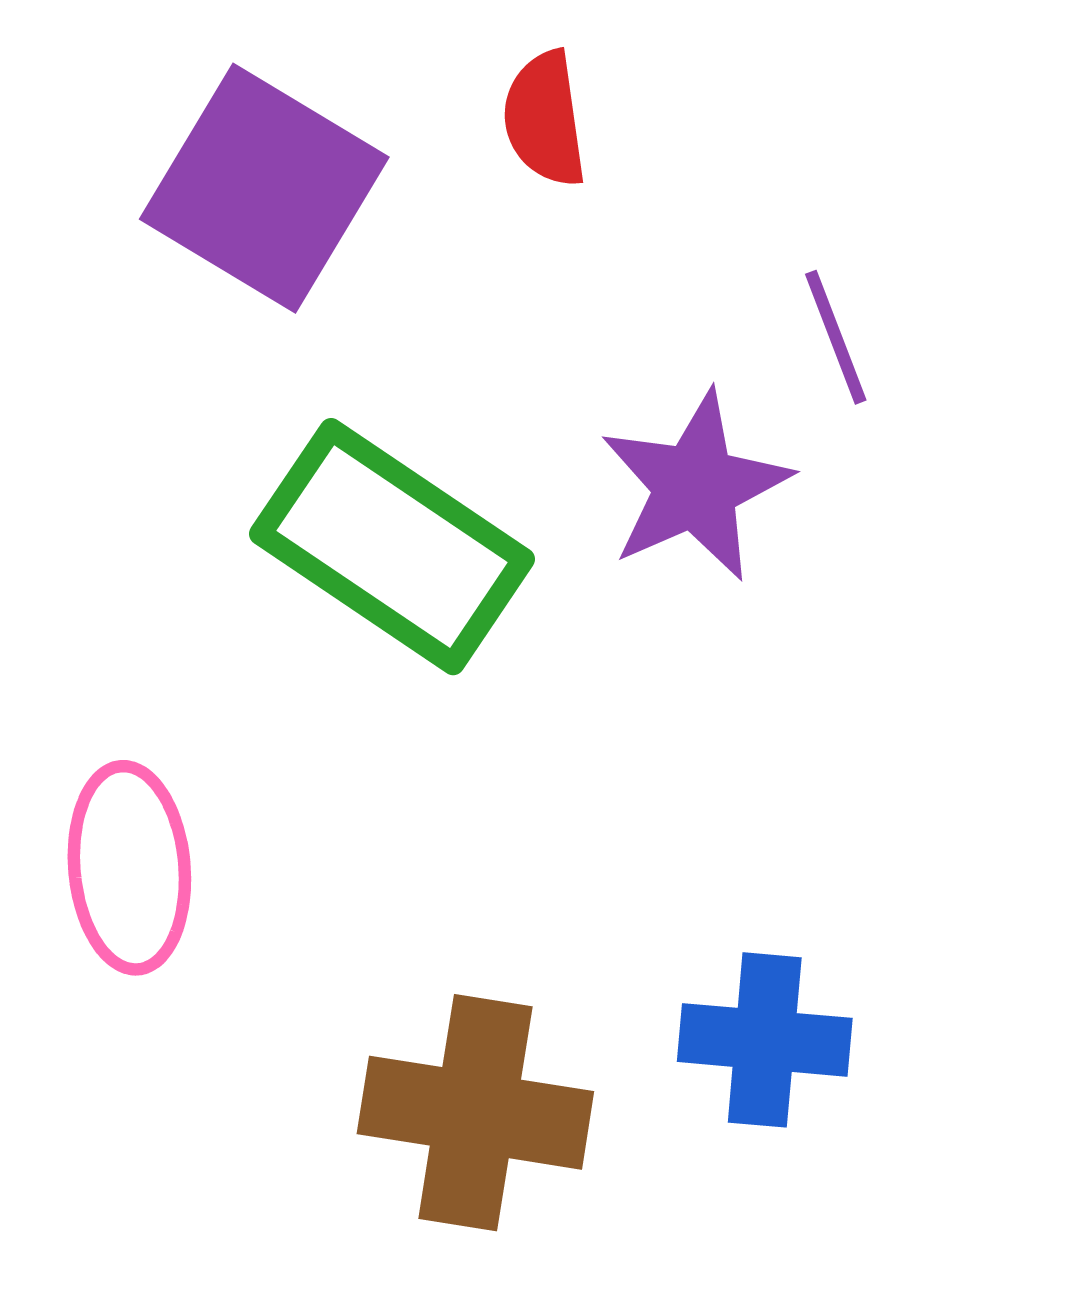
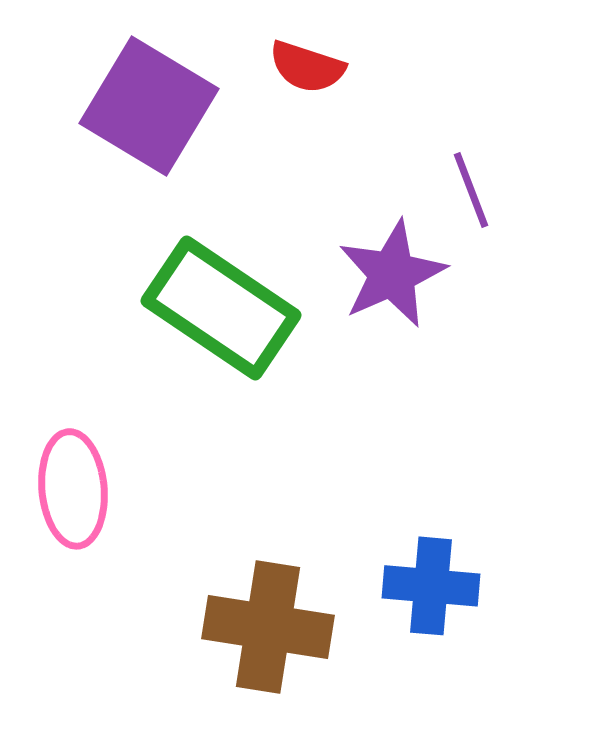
red semicircle: (545, 119) -> (307, 67), turned -64

